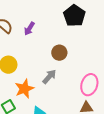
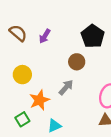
black pentagon: (74, 16) -> (93, 36), moved

